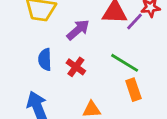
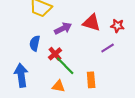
purple line: (135, 22) -> (108, 48), moved
green line: (125, 63) -> (65, 66), moved

